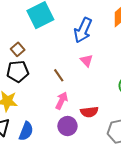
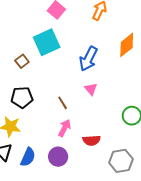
brown square: (18, 49) -> (22, 61), moved
purple circle: (67, 126) -> (58, 157), moved

